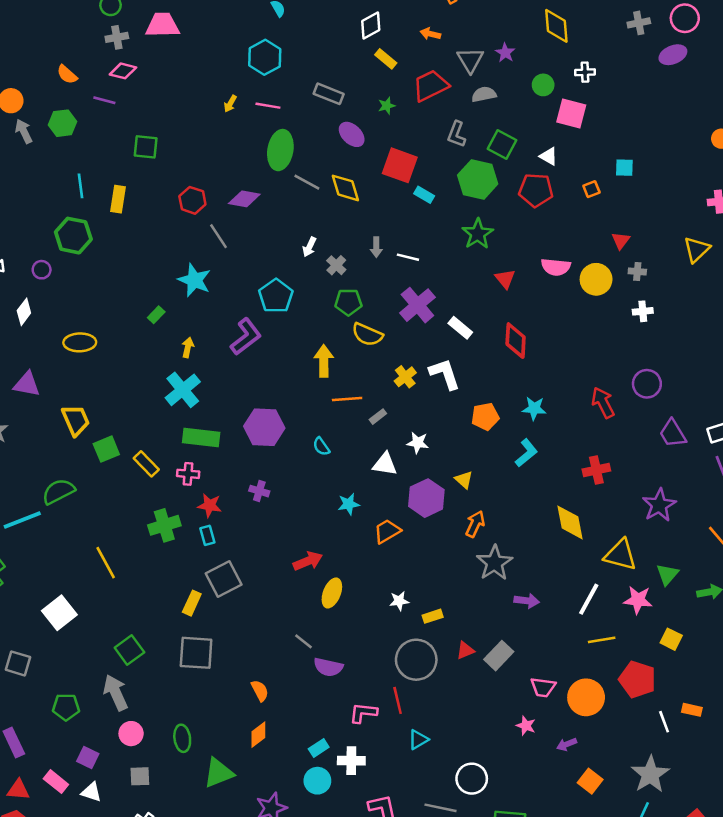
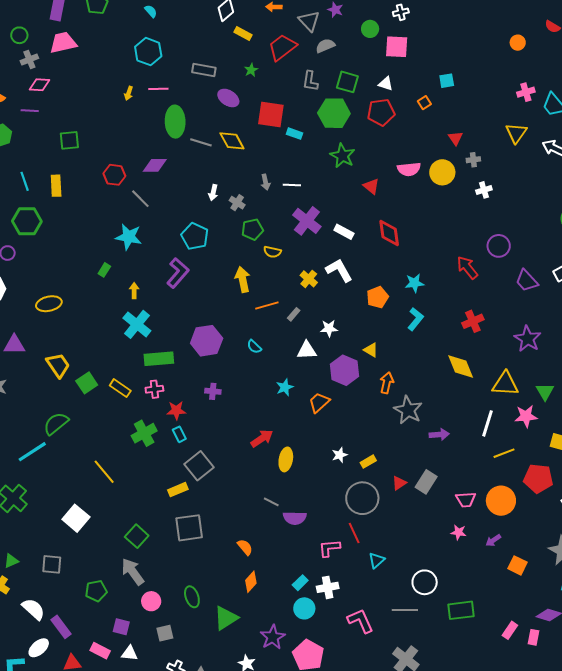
yellow semicircle: (367, 335) -> (272, 252), size x0.7
yellow rectangle: (192, 603) -> (178, 490), turned 54

